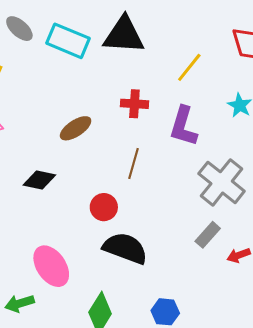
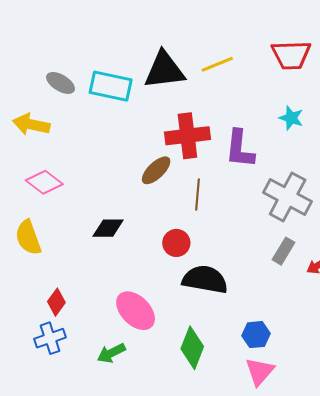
yellow line: (189, 67) -> (217, 64), moved, turned 40
red cross: (134, 104) -> (187, 136), size x1.6
brown ellipse: (76, 128) -> (156, 170), moved

